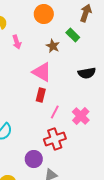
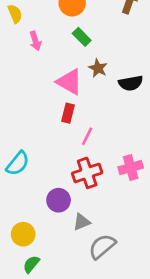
green rectangle: (73, 35) -> (82, 37), moved
brown star: (53, 46) -> (98, 68), moved
pink cross: (81, 116) -> (131, 168), moved, turned 30

